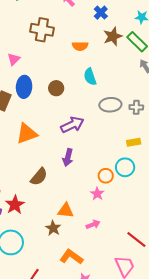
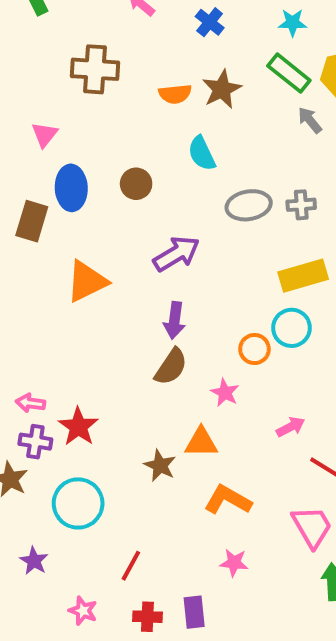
brown star: (113, 36) -> (222, 89), moved
yellow rectangle: (134, 142) -> (303, 276), size x1.6
brown semicircle: (39, 177) -> (171, 367), moved
pink star: (97, 194) -> (225, 393), moved
orange triangle: (66, 211) -> (201, 442), moved
pink arrow: (93, 224) -> (291, 427), moved
orange L-shape: (71, 257) -> (228, 500), moved

